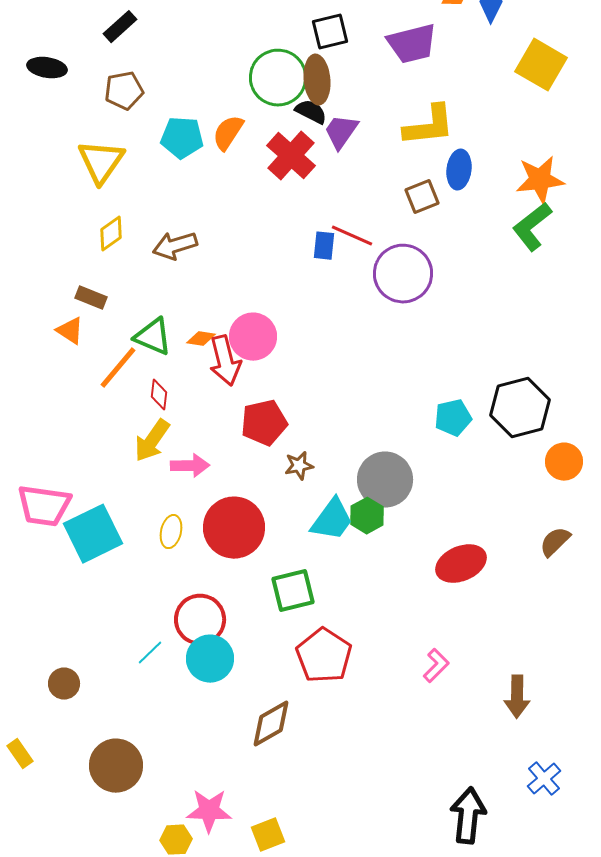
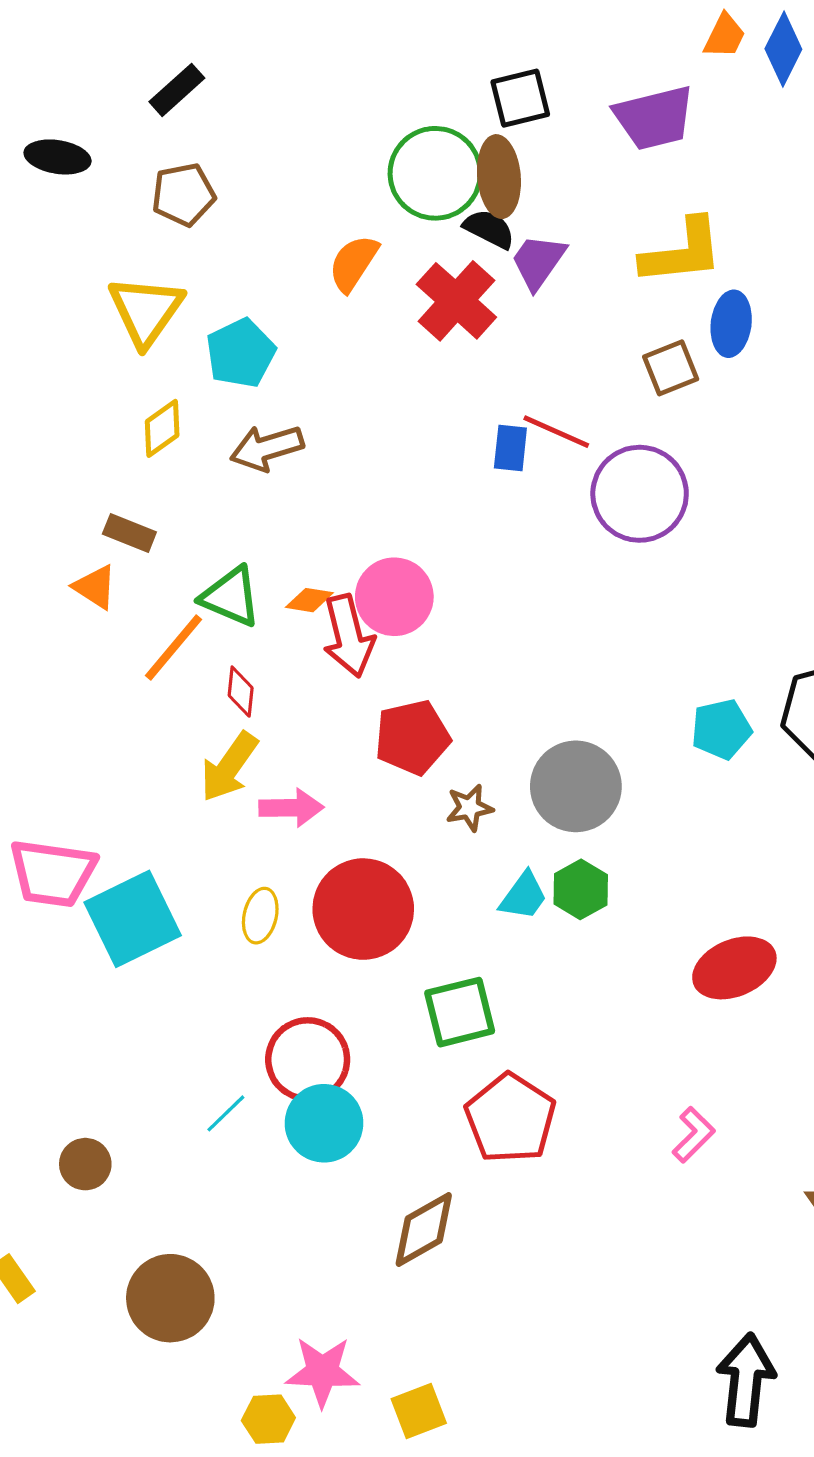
cyan pentagon: (182, 138) -> (241, 353), moved, turned -30
gray circle: (385, 480) -> (576, 786), moved
cyan trapezoid: (332, 520) -> (523, 896), size x0.7

